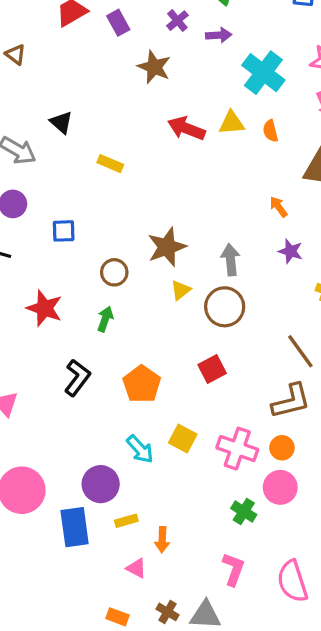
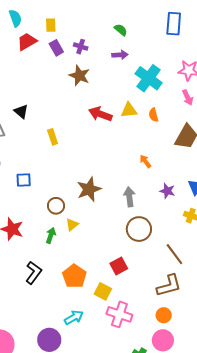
purple cross: (177, 21) -> (81, 47), moved, turned -32
yellow rectangle: (110, 164) -> (53, 137), turned 49
orange arrow: (279, 207) -> (145, 161), moved
yellow triangle: (181, 290) -> (72, 225), moved
brown circle: (225, 307) -> (139, 229), moved
yellow square: (183, 439) -> (103, 291), moved
cyan arrow: (140, 449) -> (74, 317), turned -78
pink cross: (237, 449) -> (119, 314), moved

